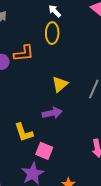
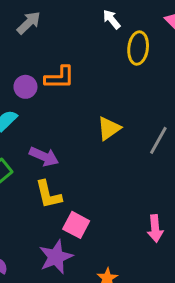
yellow ellipse: (52, 33) -> (138, 48), moved
purple arrow: (52, 113) -> (44, 157), moved, turned 30

